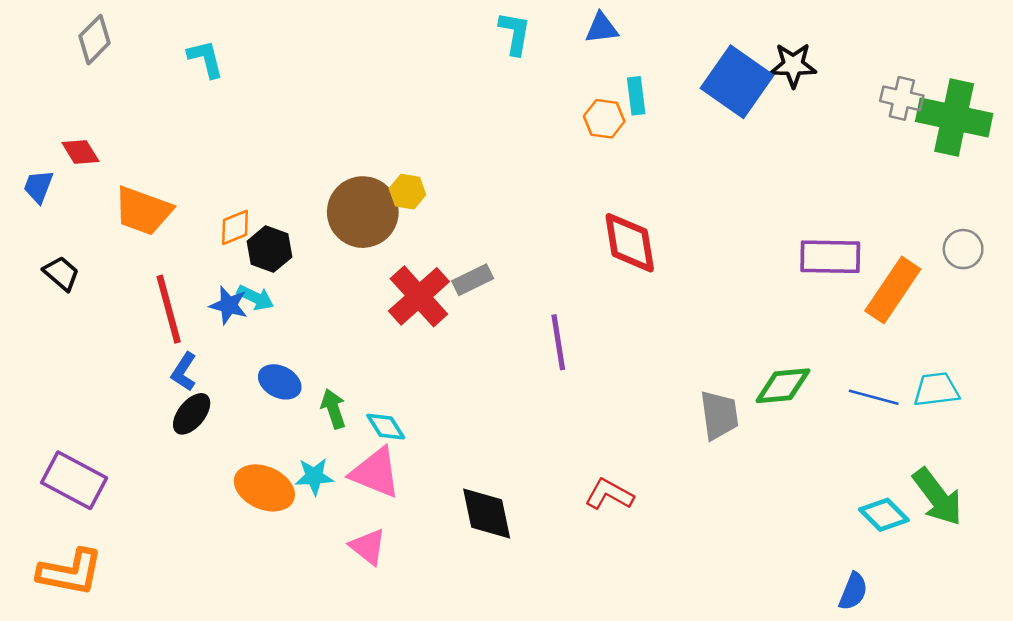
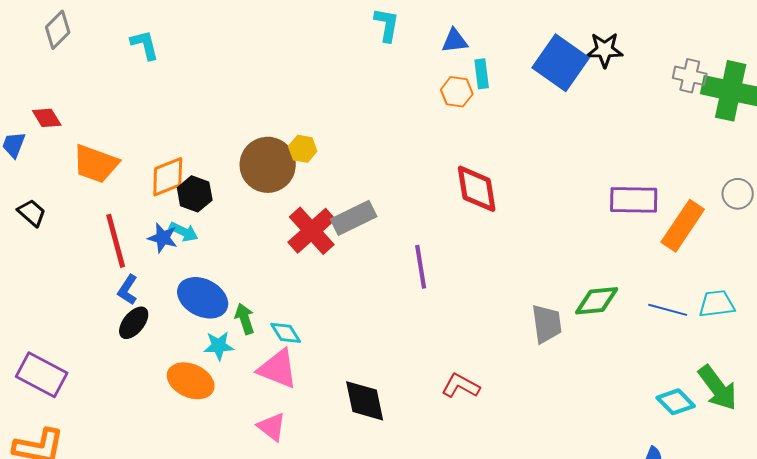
blue triangle: (602, 28) -> (455, 41), moved
orange diamond: (235, 227) -> (168, 177), size x1.4
gray rectangle: (473, 280) -> (354, 218), size x1.4
blue ellipse: (280, 382) -> (203, 298), size x1.5
cyan star: (314, 476) -> (219, 346), moved

